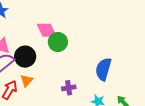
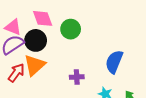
pink diamond: (47, 30) -> (43, 18), moved
orange triangle: (27, 81) -> (34, 65), size x1.6

